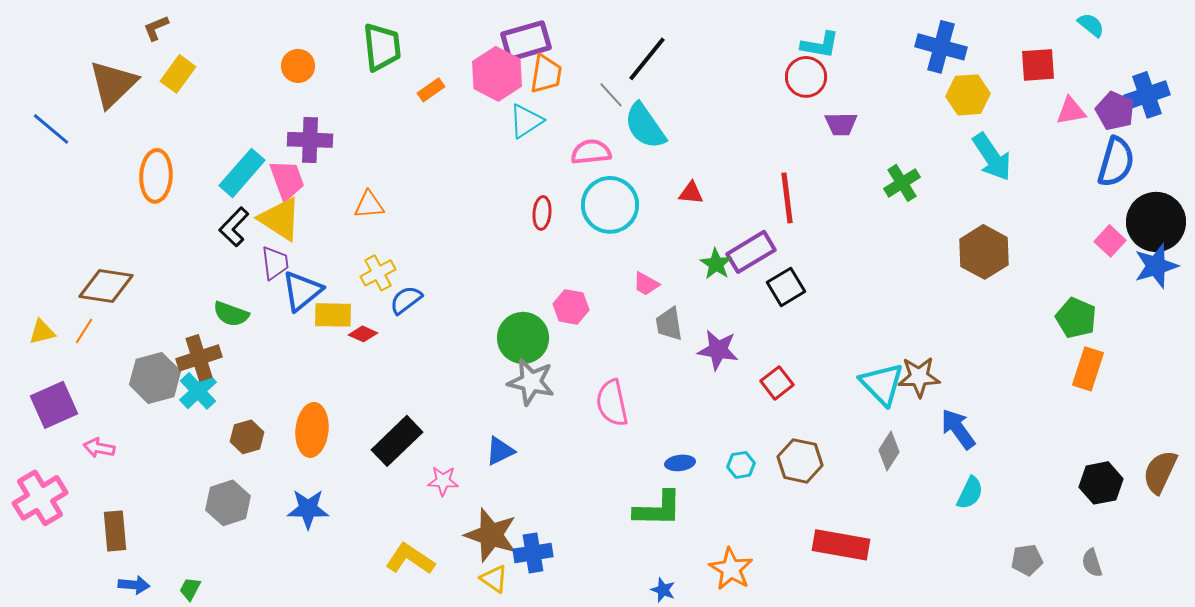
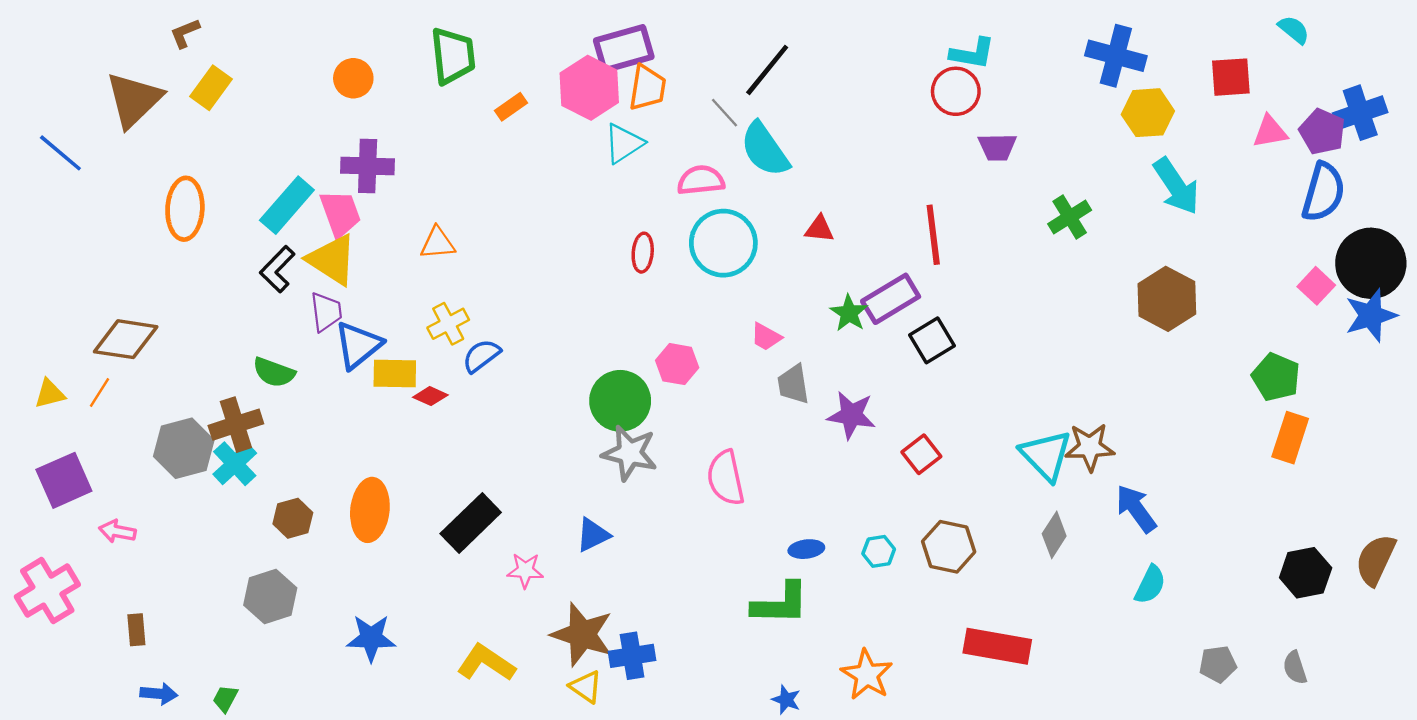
blue star: (308, 509) -> (371, 638), moved
brown rectangle: (115, 531) -> (136, 630), size x0.7

